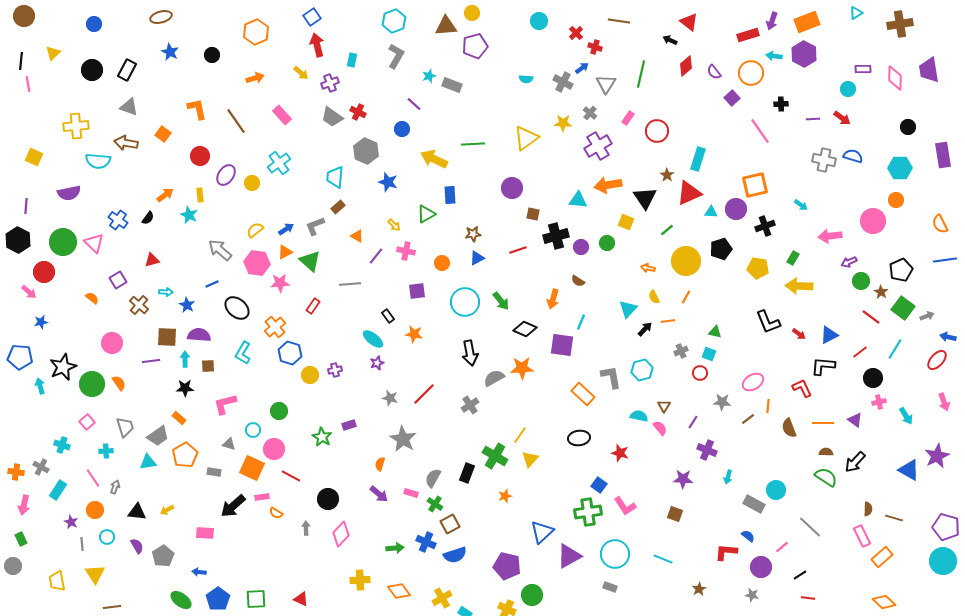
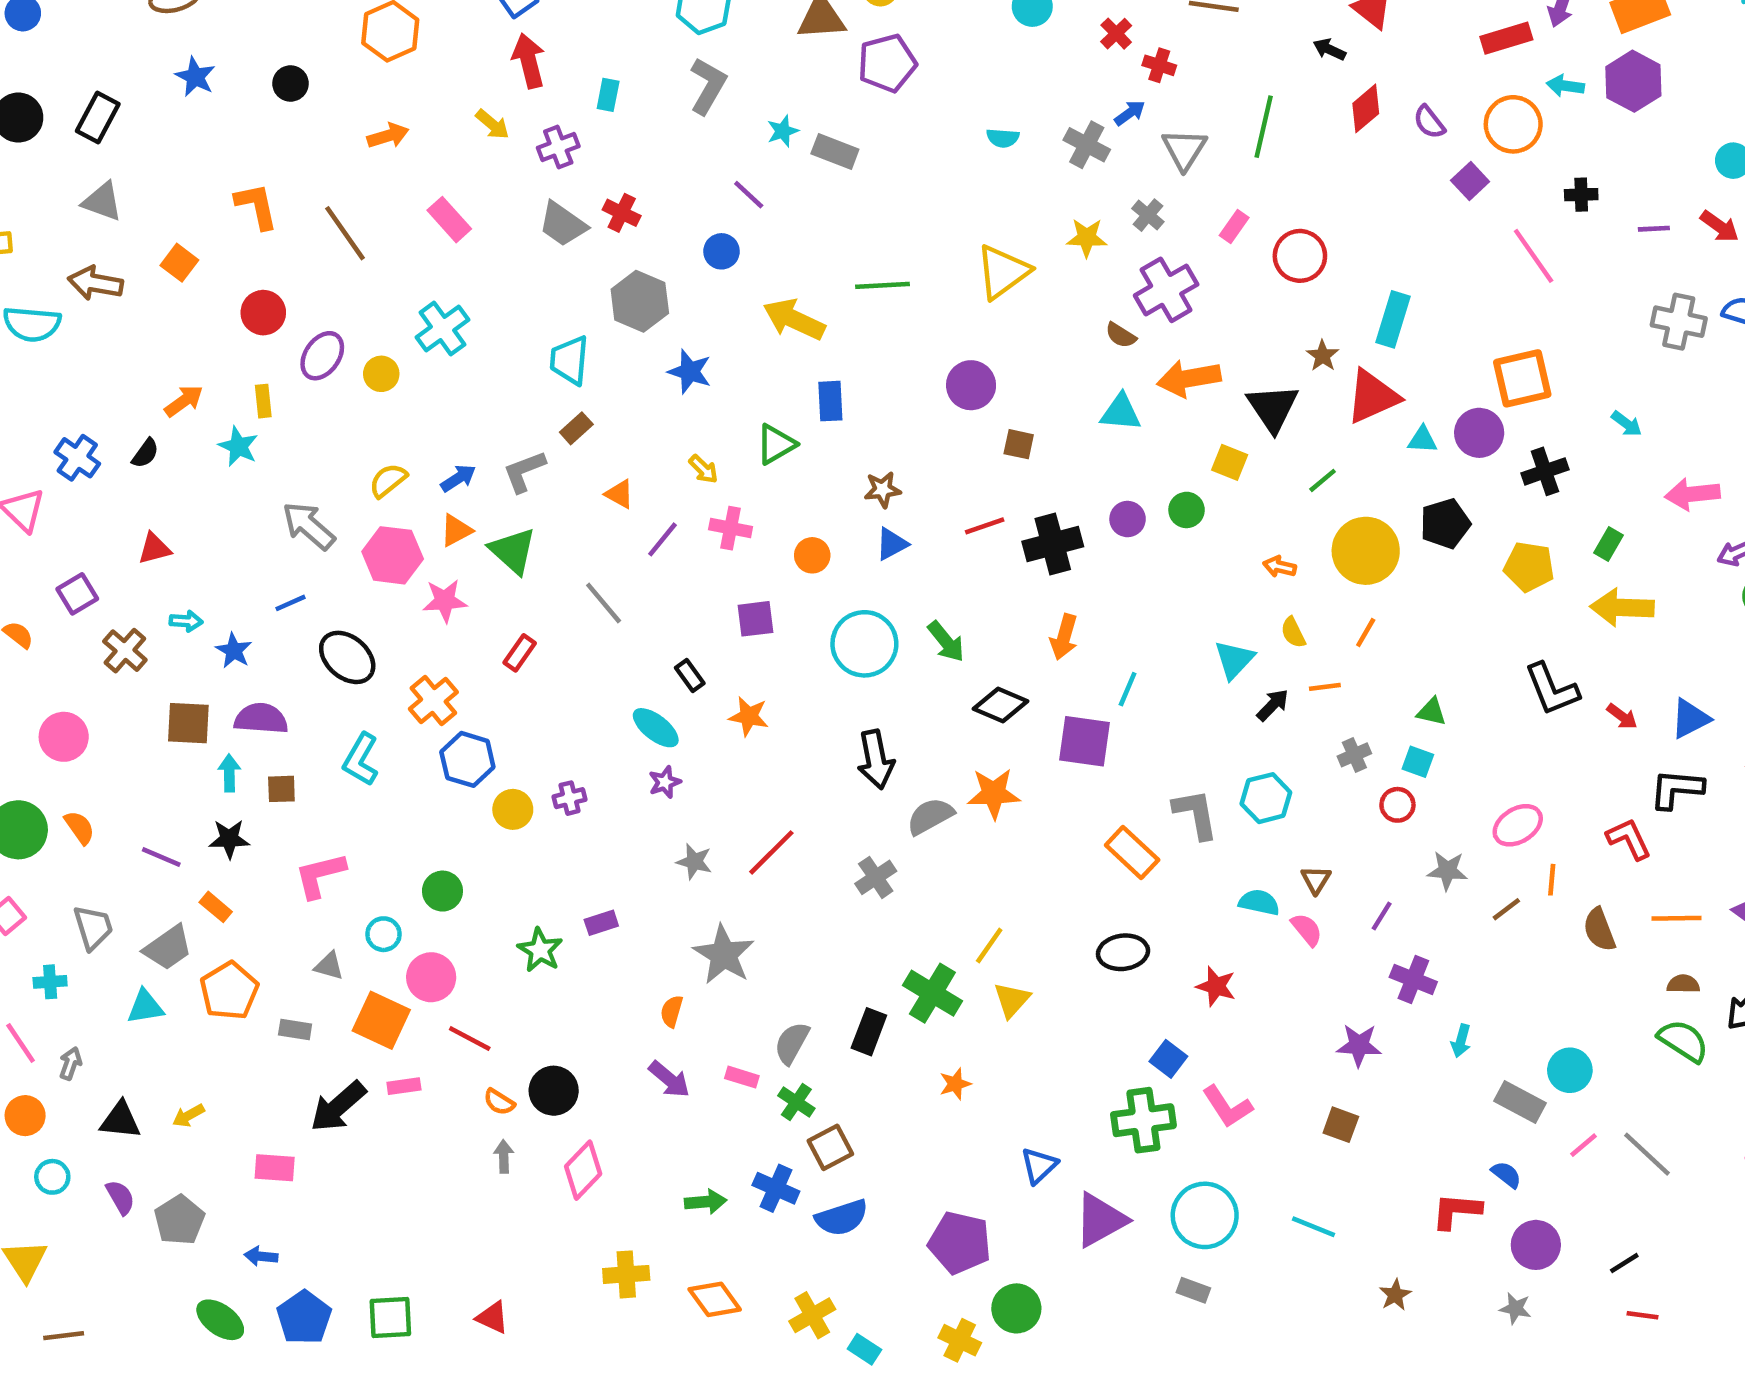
black cross: (556, 236) -> (1053, 544), moved
brown semicircle: (578, 281) -> (1121, 335), moved
gray line: (350, 284) -> (604, 603), turned 55
purple line: (151, 361) -> (161, 857), moved, turned 30
orange semicircle: (276, 513) -> (499, 1102), moved
blue triangle: (542, 532) -> (1039, 1166), size x0.7
pink line: (782, 547) -> (1583, 1145), moved

